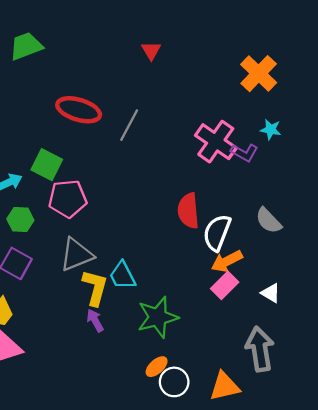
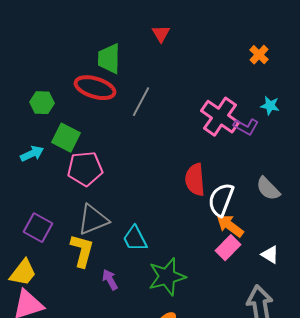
green trapezoid: (26, 46) -> (109, 59), moved, turned -68
orange cross: (259, 74) -> (259, 55), size x0.6
green hexagon: (20, 220) -> (42, 103), moved
orange arrow: (227, 261) -> (230, 226), turned 64
yellow L-shape: (95, 288) -> (82, 251), moved

